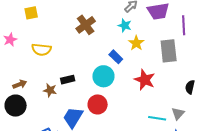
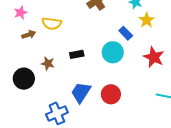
brown arrow: (20, 84) -> (29, 35), moved
brown star: (50, 90) -> (48, 63), moved
red circle: (98, 104) -> (111, 94), moved

